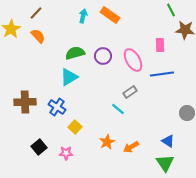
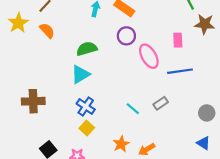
purple circle: (103, 56) -> (126, 36), moved
gray rectangle: (130, 92) -> (161, 103), moved
blue cross: (57, 107) -> (86, 107), moved
blue triangle: (168, 141) -> (204, 143), moved

